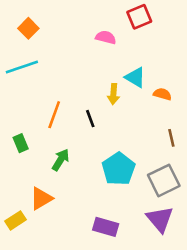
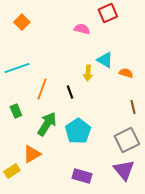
cyan line: (22, 67) -> (17, 68), moved
green arrow: (61, 160) -> (47, 124), size x1.4
cyan pentagon: (119, 169) -> (78, 131), moved

